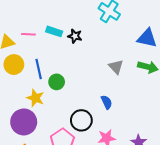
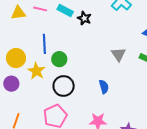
yellow circle: (14, 65) -> (16, 58), moved
black circle: (81, 120) -> (64, 86), moved
purple circle: (24, 122) -> (11, 84), moved, size x0.6

